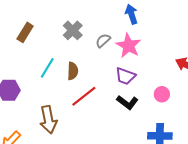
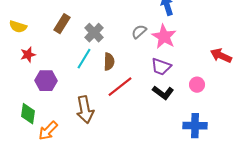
gray cross: (73, 30) -> (94, 33), moved

